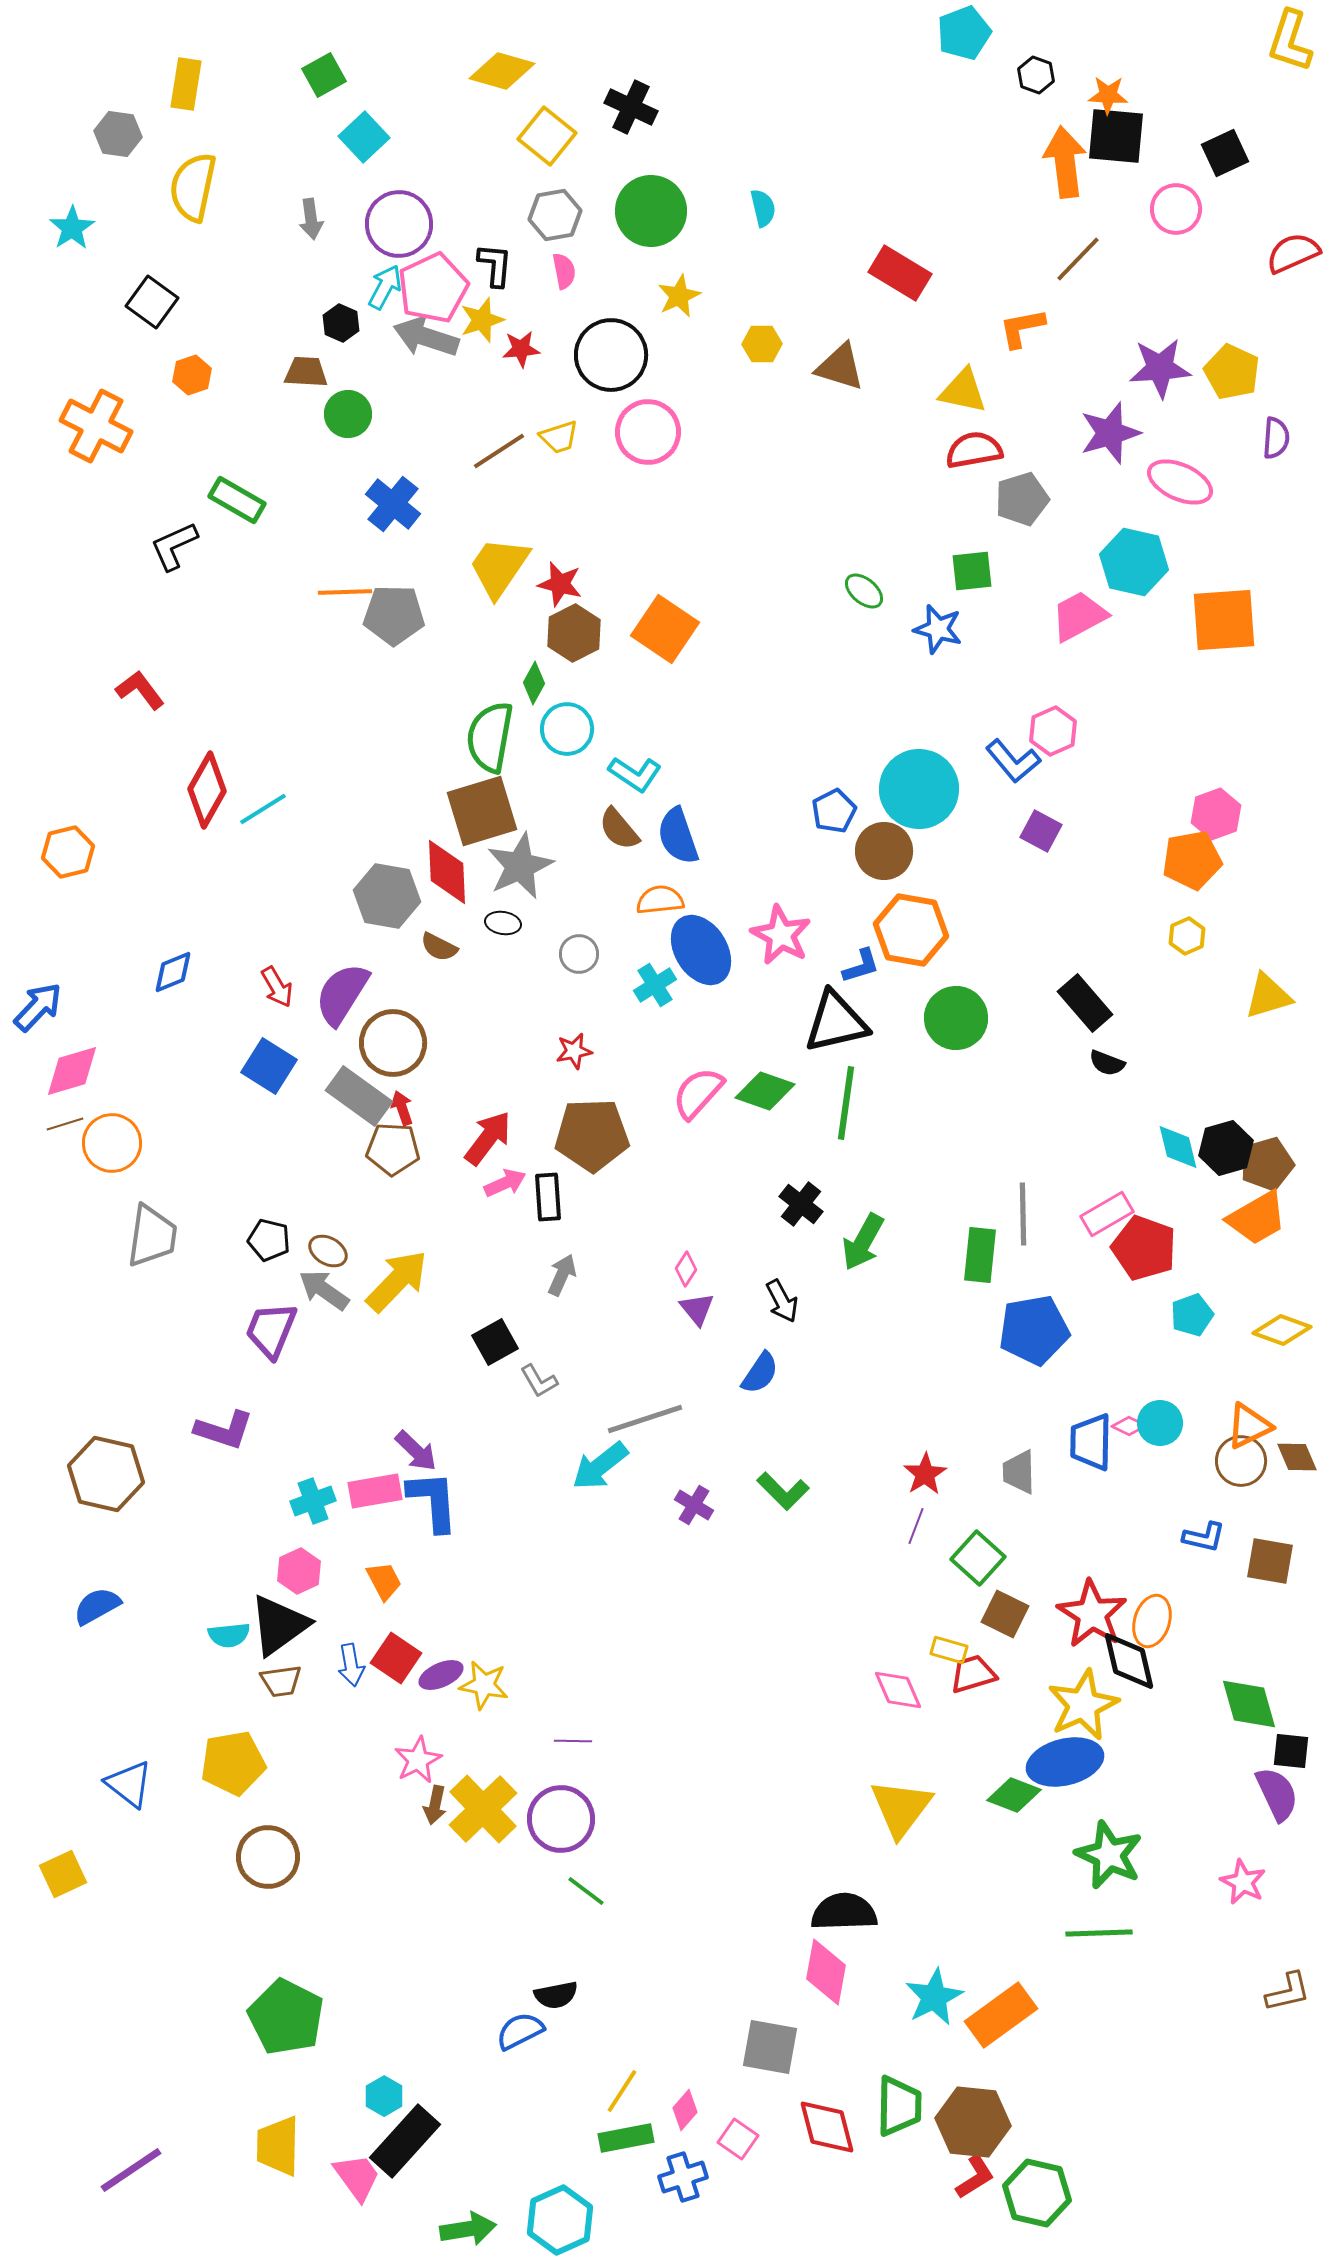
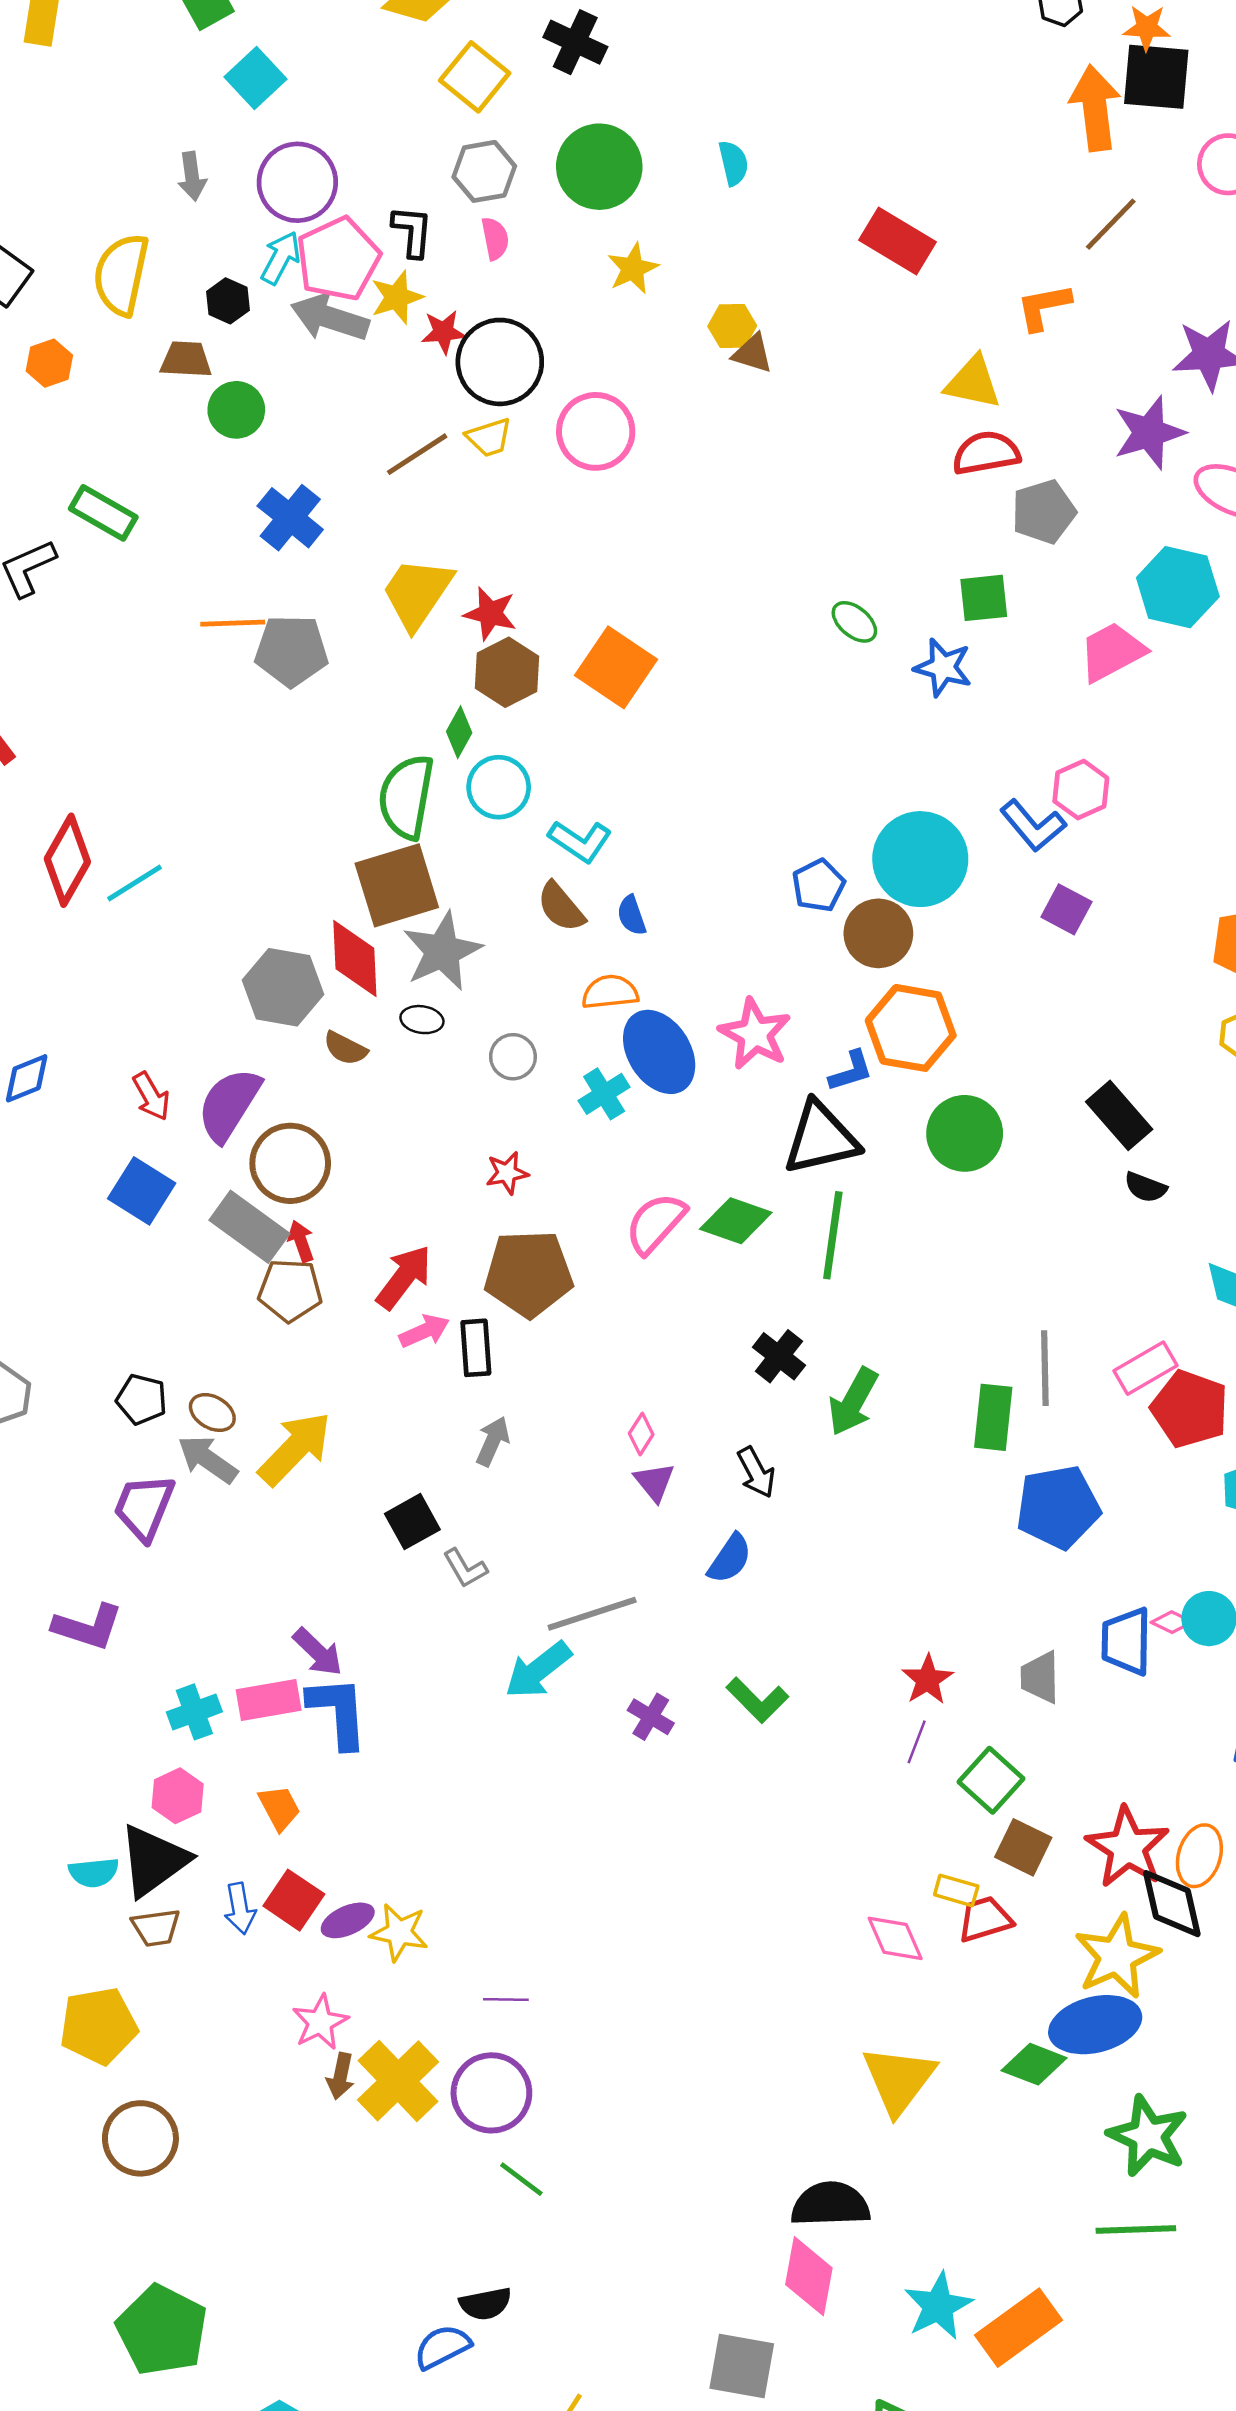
yellow semicircle: (193, 187) -> (121, 274), moved
black circle: (611, 355) -> (500, 362), moved
brown triangle: (840, 367) -> (753, 354), moved, size x0.7
blue semicircle: (678, 836) -> (632, 915), size x0.6

